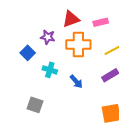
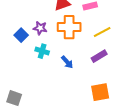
purple star: (48, 37) -> (40, 28), moved
gray square: (35, 105) -> (14, 98), moved

